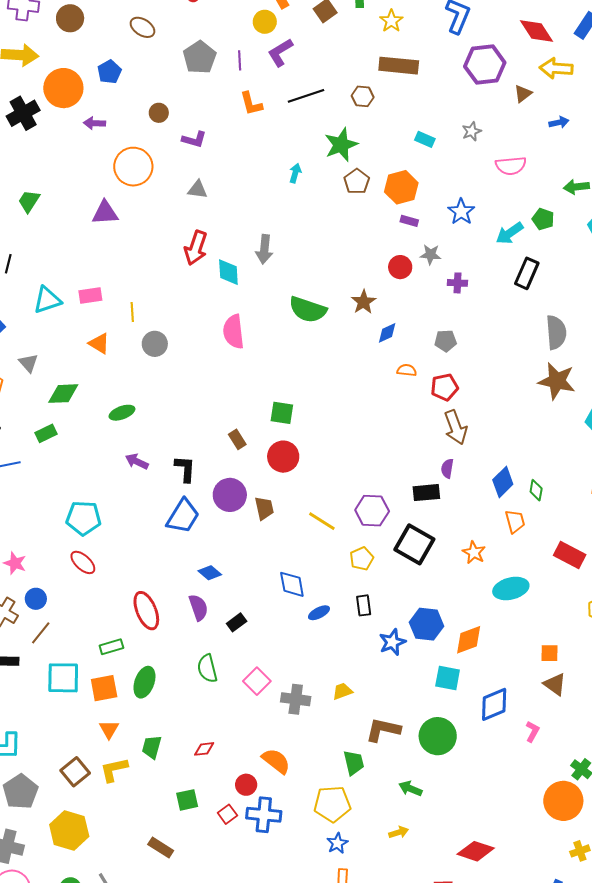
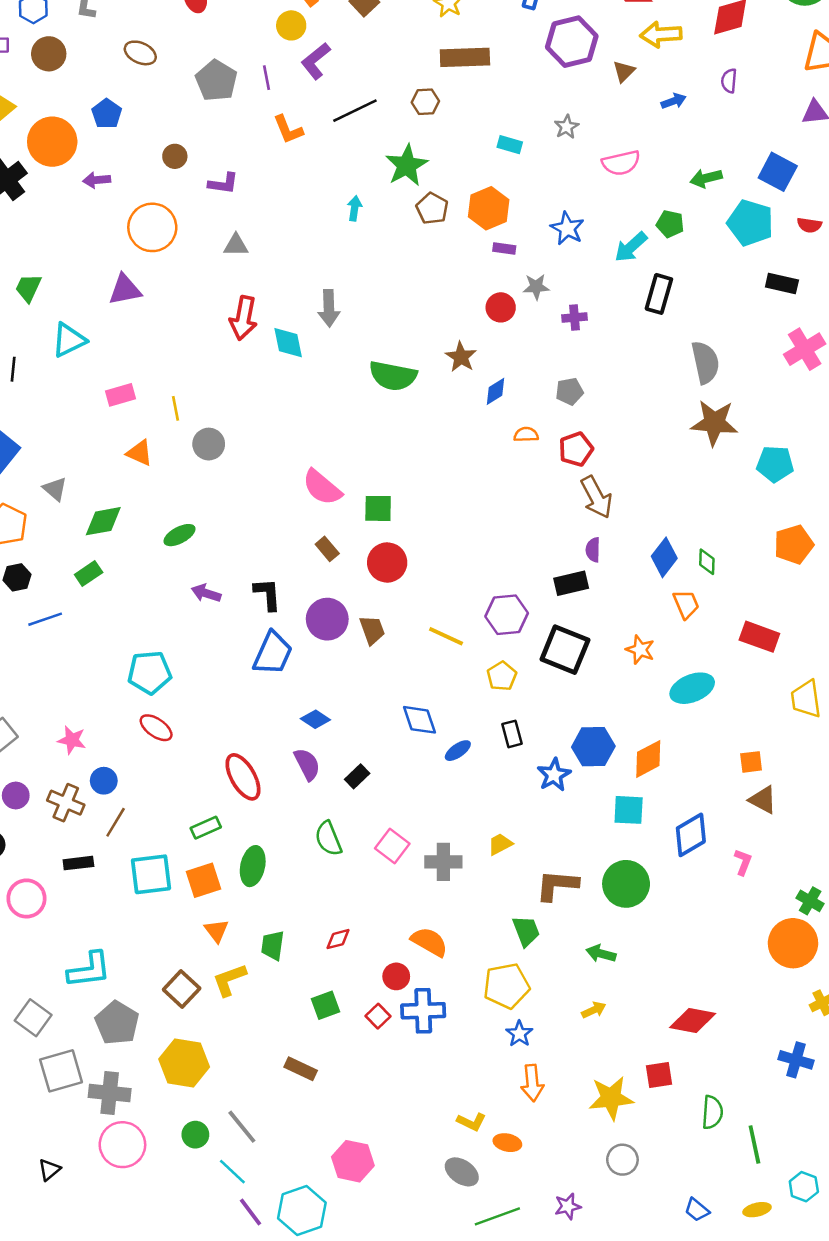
cyan triangle: (47, 300) -> (69, 340), moved
pink semicircle: (234, 332) -> (322, 487), moved, turned -36

